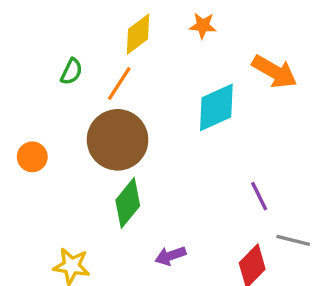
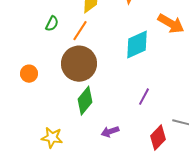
purple line: (259, 196) -> (144, 97), moved, turned 54

